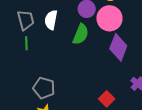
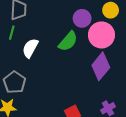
white semicircle: (51, 20) -> (30, 48), moved

